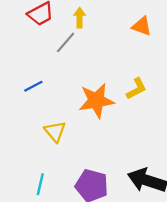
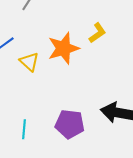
yellow triangle: (55, 131) -> (29, 62), moved

